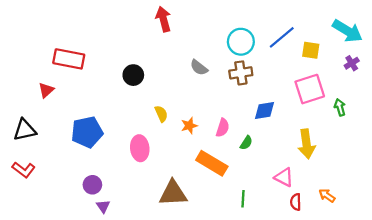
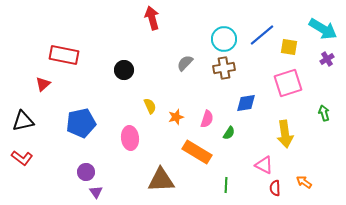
gray semicircle: (199, 68) -> (185, 63), turned 96
green arrow: (340, 107) -> (324, 113), moved

